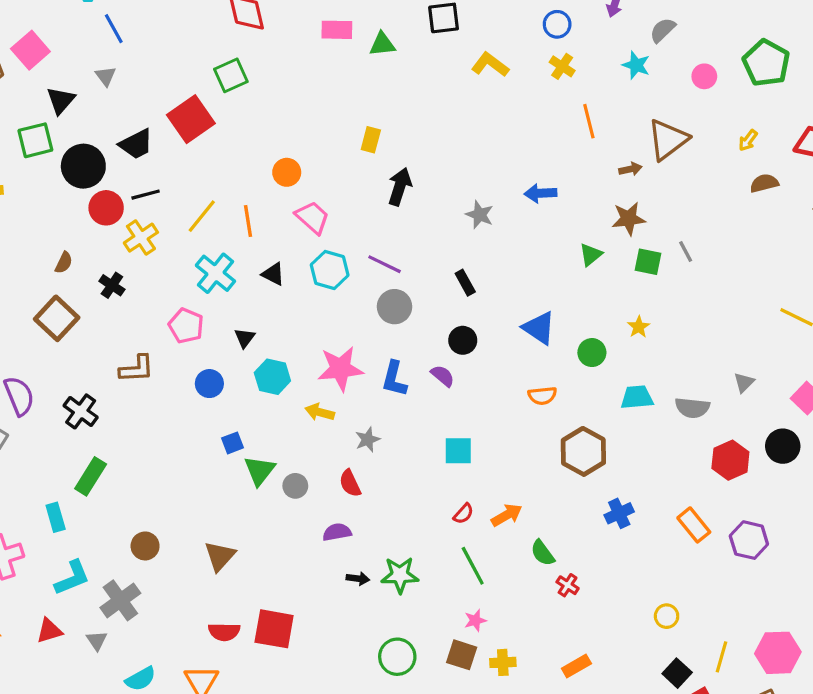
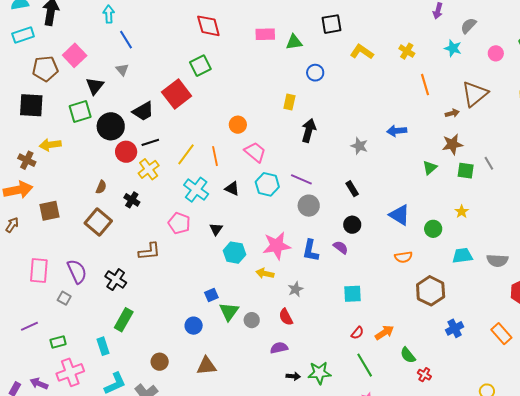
blue circle: (557, 24) -> (315, 73), moved
blue circle: (209, 384) -> (194, 326), moved
brown triangle: (220, 556) -> (206, 366), turned 45

